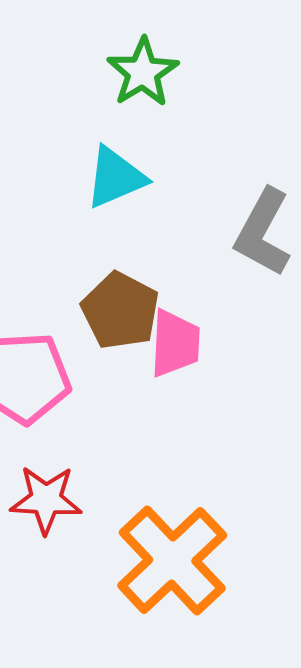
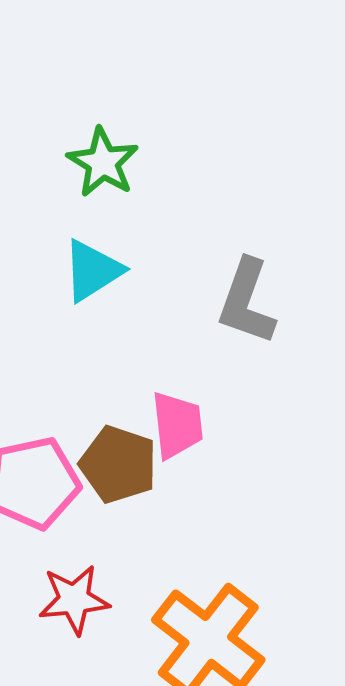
brown pentagon: (120, 311) -> (118, 464), moved

